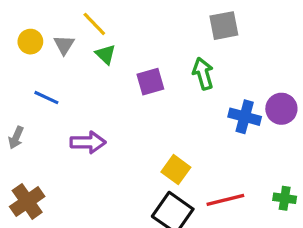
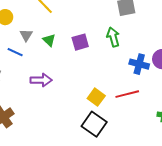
gray triangle: (64, 45) -> (26, 35), moved
green triangle: (106, 54) -> (49, 40), moved
red line: (225, 200) -> (127, 94), moved

